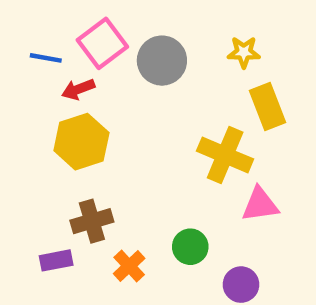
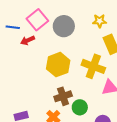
yellow hexagon: (81, 142) -> (58, 65), moved
brown cross: (92, 221) -> (63, 96), moved

